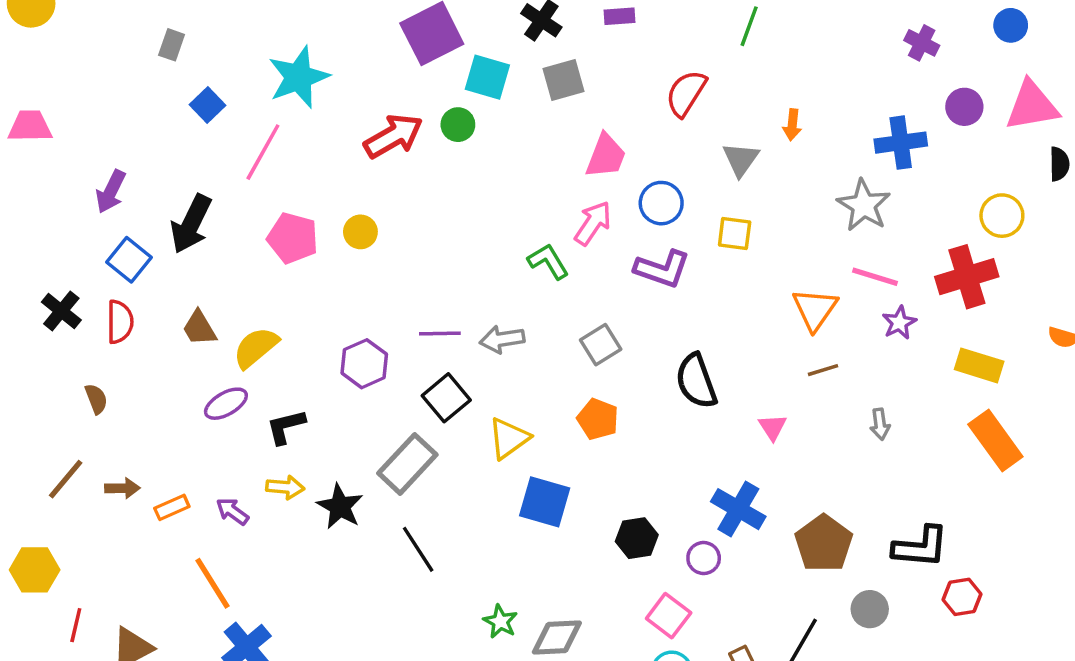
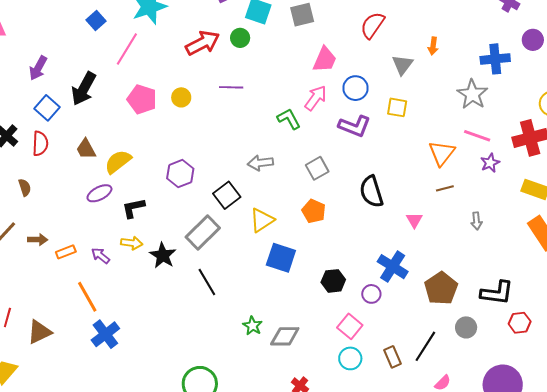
purple line: (440, 334) -> (231, 87), moved

